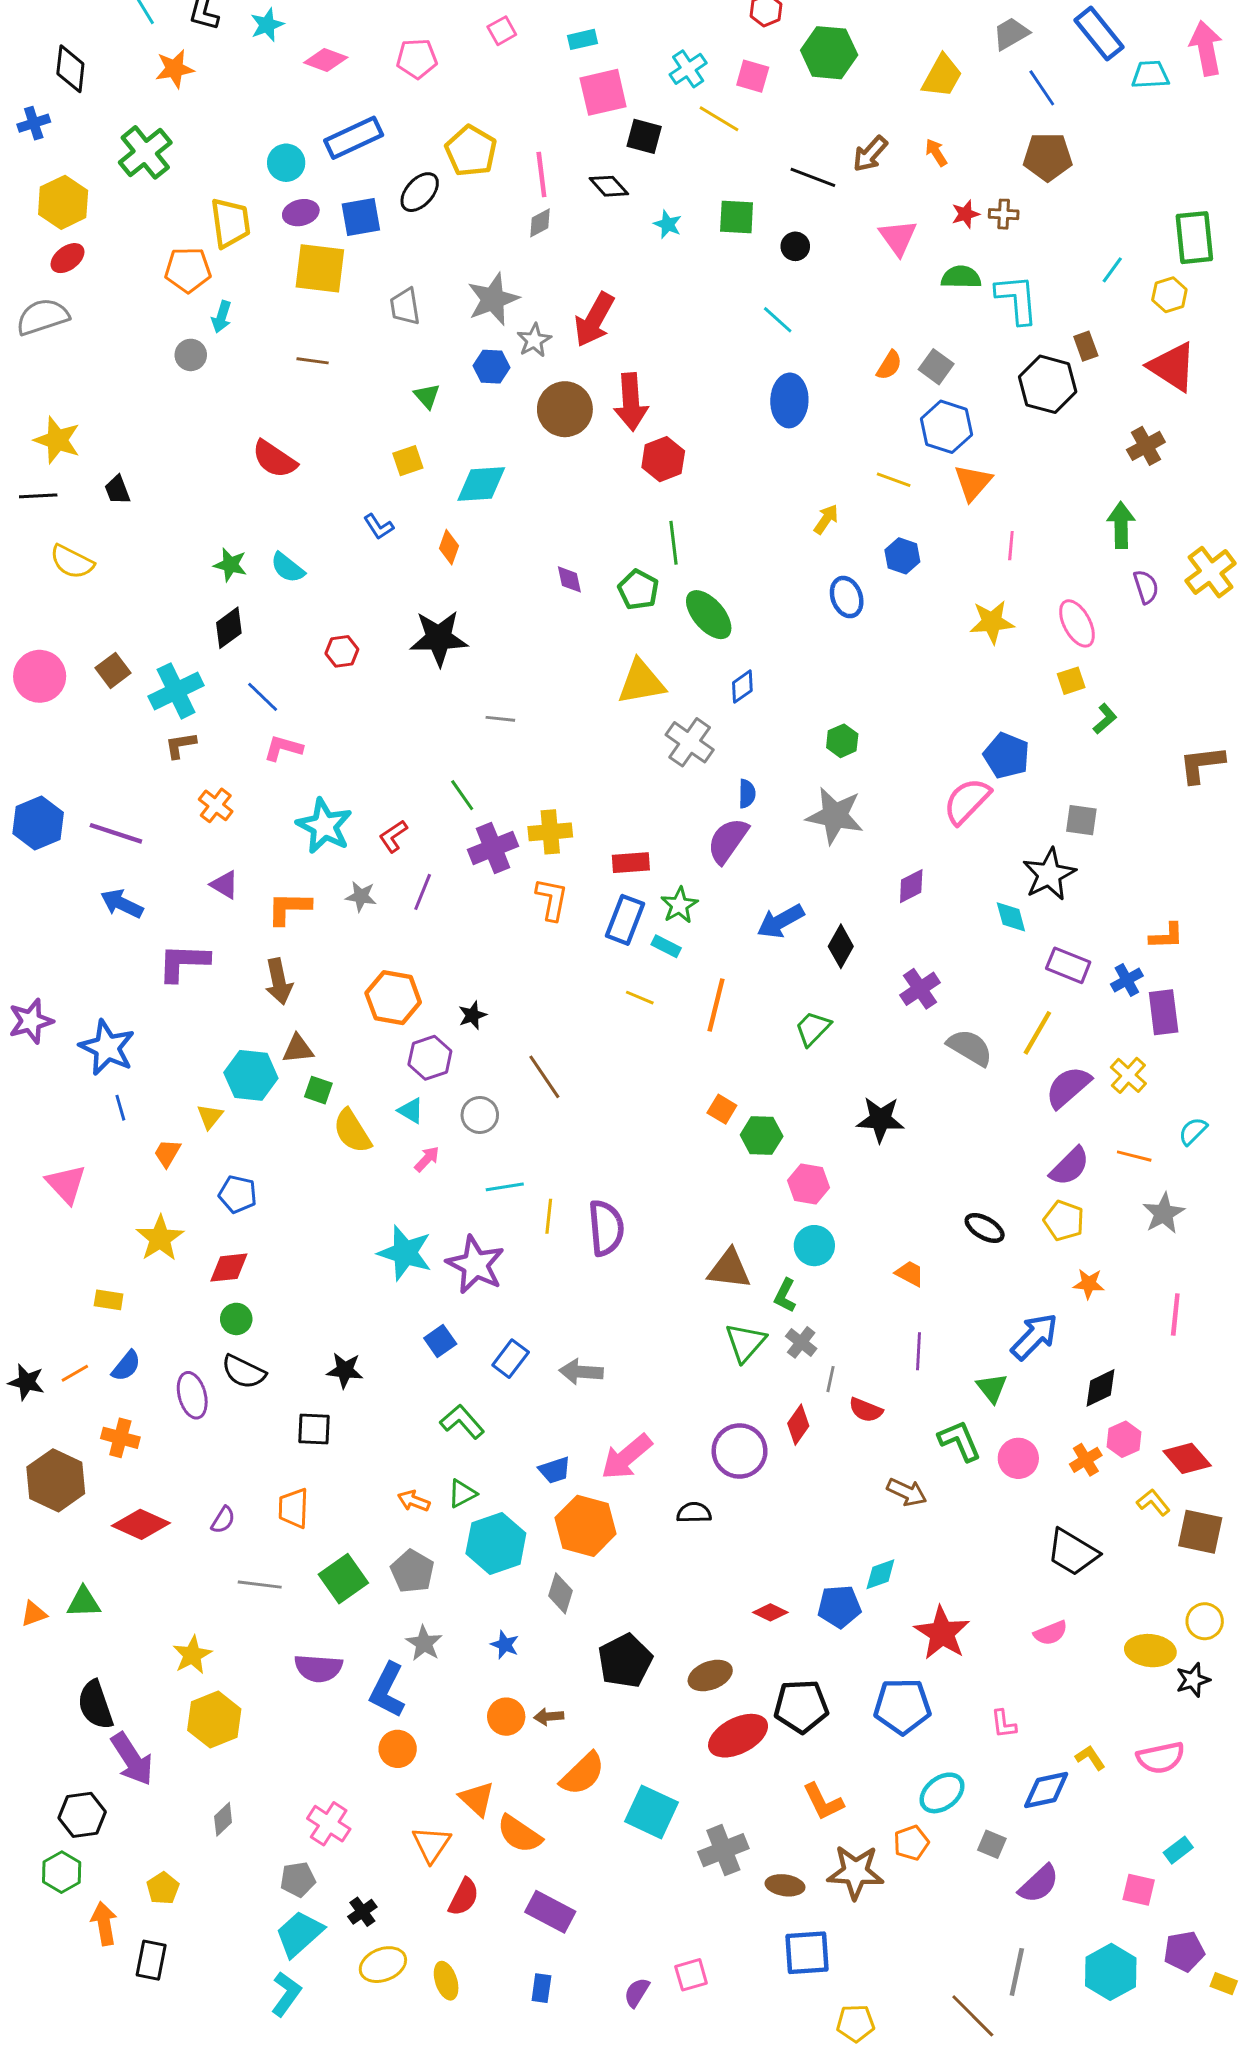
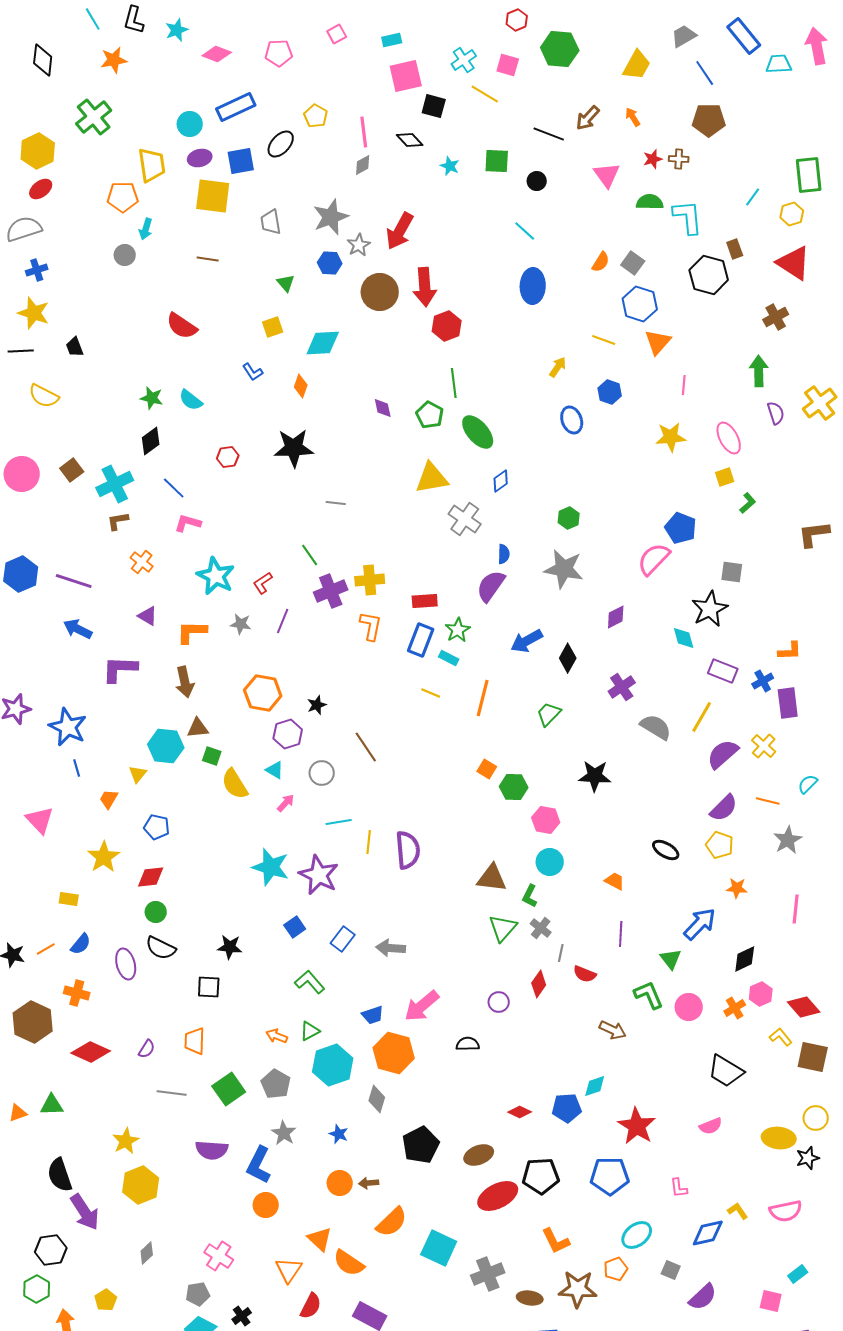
blue cross: (34, 123) -> (37, 270), moved
yellow pentagon: (471, 151) -> (316, 116), size x0.7
purple circle: (740, 1451) -> (499, 1002), size x0.6

